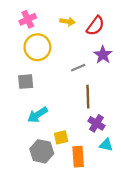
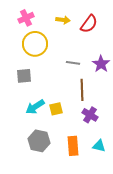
purple star: (103, 55) -> (101, 64), moved
gray line: (78, 68) -> (73, 63), turned 32
yellow square: (61, 137) -> (56, 109), moved
cyan triangle: (106, 145) -> (99, 146), moved

